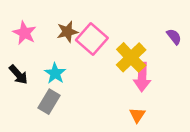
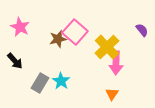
brown star: (67, 32) -> (58, 39), moved
cyan star: (55, 73) -> (61, 81), moved

